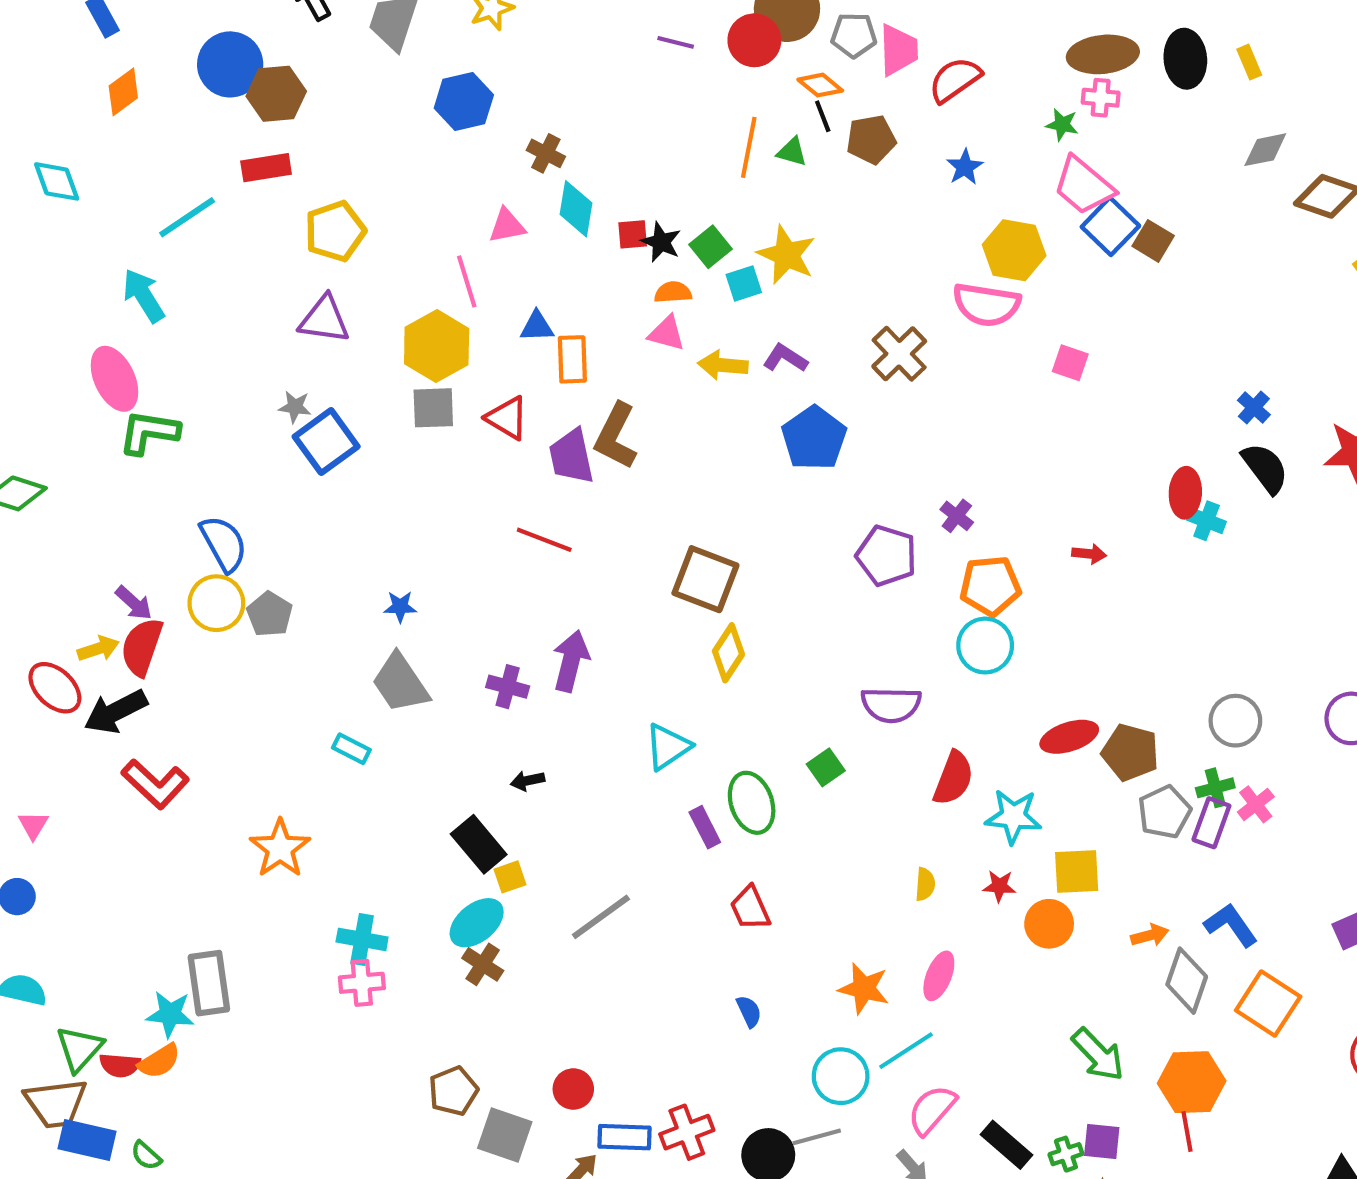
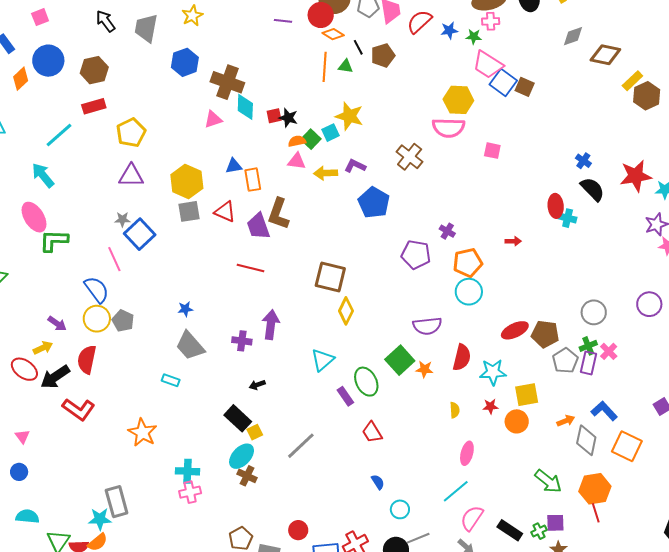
blue circle: (230, 64) -> (48, 61), moved
orange diamond: (820, 85) -> (333, 34), moved
brown cross: (546, 153) -> (227, 82), size x1.8
blue star: (965, 167) -> (449, 30), moved, turned 30
green square: (710, 247) -> (311, 139), moved
pink line: (467, 281) -> (114, 259), moved
red semicircle: (142, 647) -> (87, 360), moved
green square: (826, 767) -> (400, 360), size x1.6
orange star: (864, 988) -> (425, 369), moved, size x0.7
cyan circle: (841, 1076) -> (400, 509), moved, size x0.7

